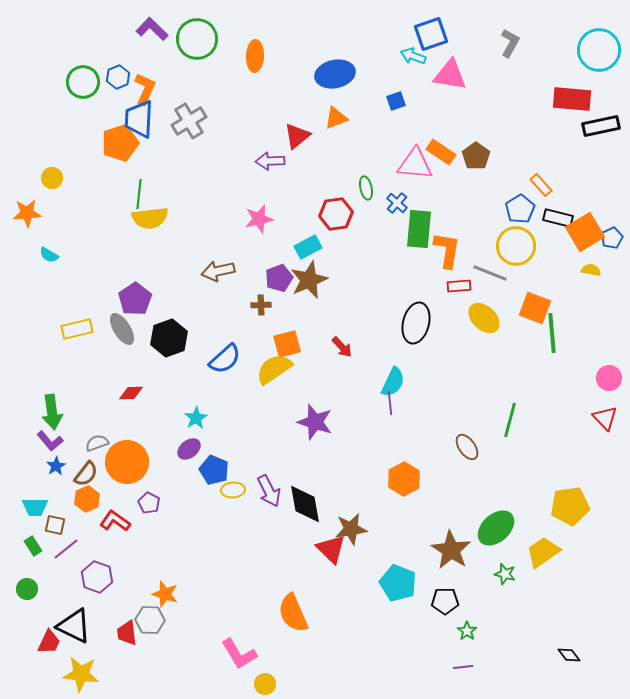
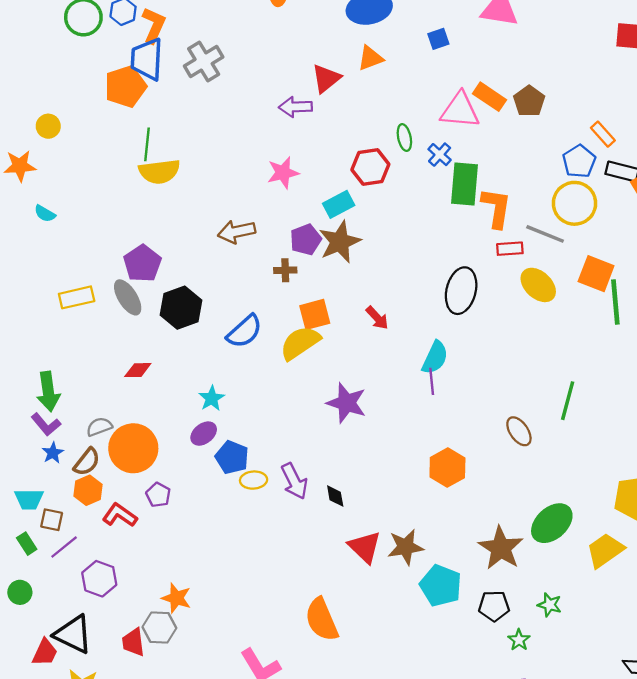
black diamond: (305, 504) -> (335, 496), size x0.5
brown star: (351, 529) -> (406, 547), moved
green star: (505, 574) -> (550, 605), moved

